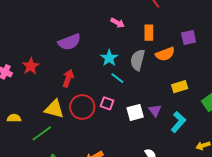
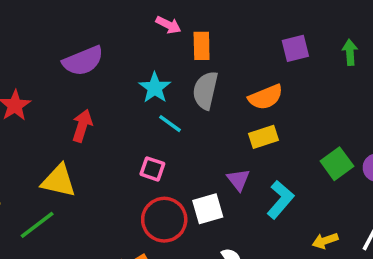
orange rectangle: (149, 33) -> (202, 46), moved
orange semicircle: (165, 54) -> (266, 97), moved
yellow rectangle: (180, 87) -> (263, 137), moved
red circle: (82, 107) -> (164, 220), moved
white square: (135, 112) -> (208, 209), moved

